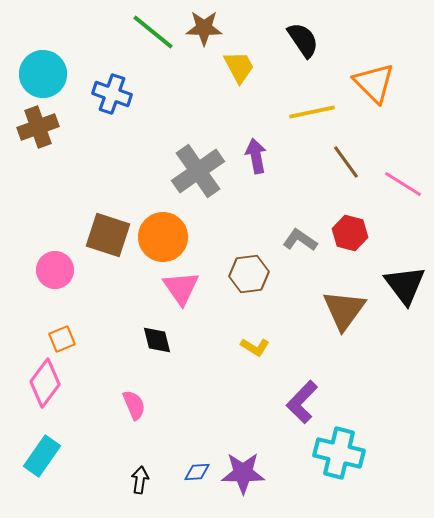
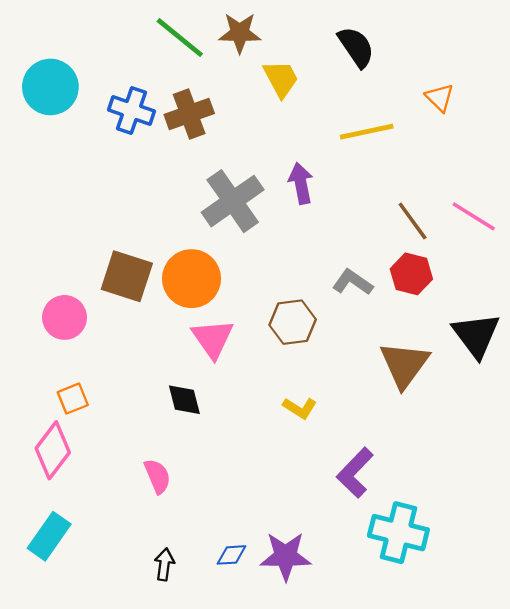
orange triangle: (374, 83) -> (440, 98), size x0.6
brown cross: (38, 127) -> (189, 114), moved
brown line: (346, 162) -> (413, 221), moved

